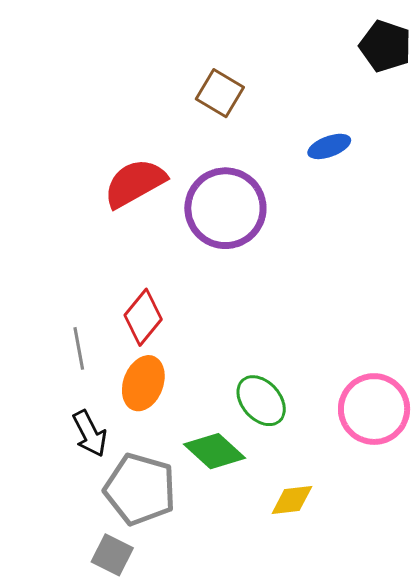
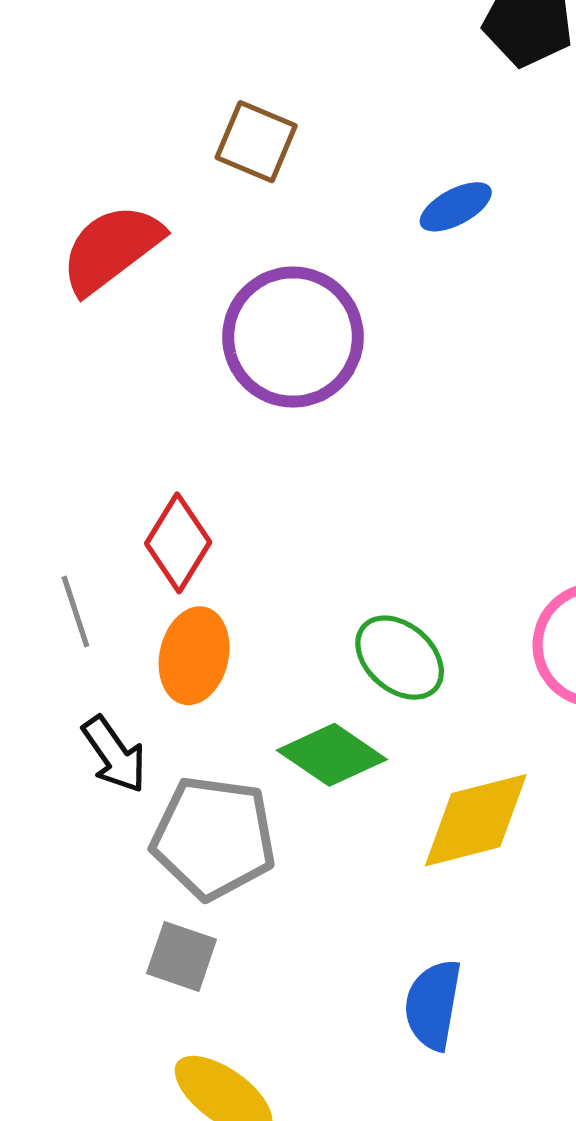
red semicircle: (135, 183) -> (111, 249), moved
yellow diamond: (292, 500) -> (476, 820), size x1.6

